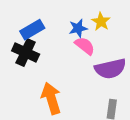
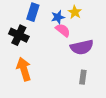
blue rectangle: (32, 30) -> (33, 12), moved, turned -42
orange arrow: (51, 98) -> (24, 69), moved

